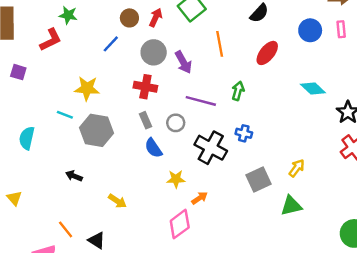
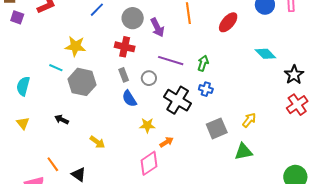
purple square: (18, 72) -> (17, 17), moved
green arrow: (238, 91) -> (203, 63), moved
yellow triangle: (14, 198) -> (23, 123), moved

